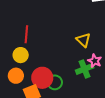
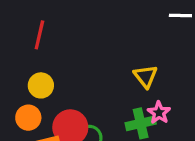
red line: (26, 34) -> (39, 35), moved

